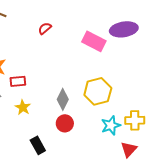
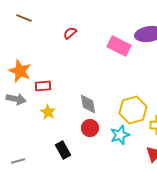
yellow hexagon: (98, 91) -> (133, 110), moved
gray diamond: (63, 99) -> (88, 104), turned -35
cyan star: (111, 125) -> (120, 135), moved

